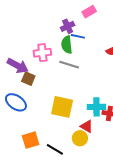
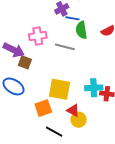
green semicircle: (67, 45) -> (81, 30), moved
red triangle: (87, 126) -> (73, 110), moved
orange square: (31, 140) -> (43, 108), moved

